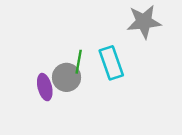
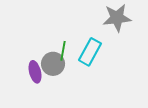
cyan rectangle: (111, 63) -> (90, 52), turned 48

